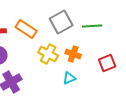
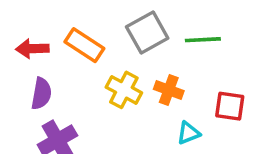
red square: (107, 63) -> (230, 106), turned 30
cyan triangle: (69, 78) -> (188, 133), moved

